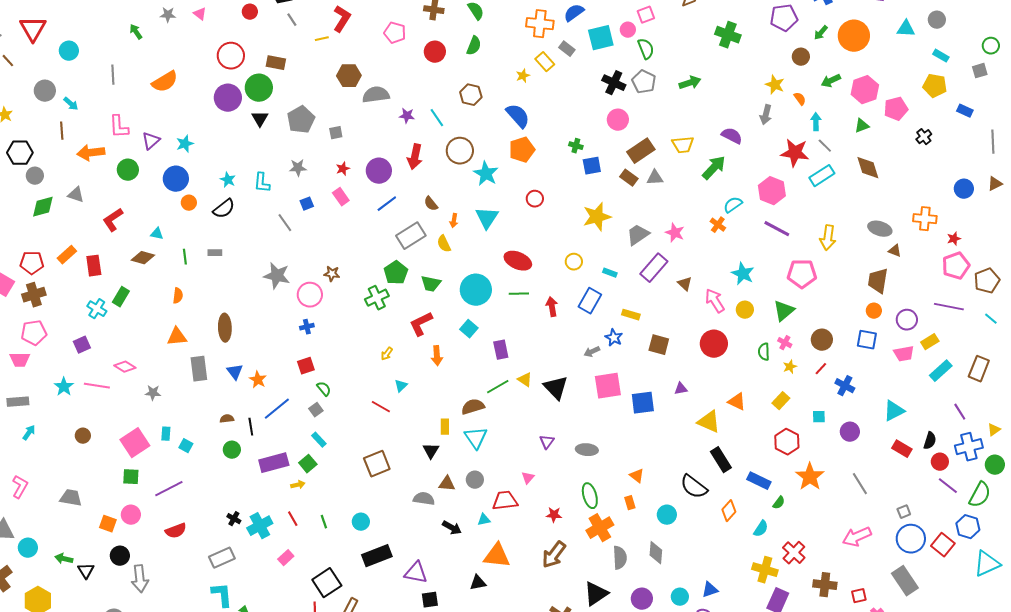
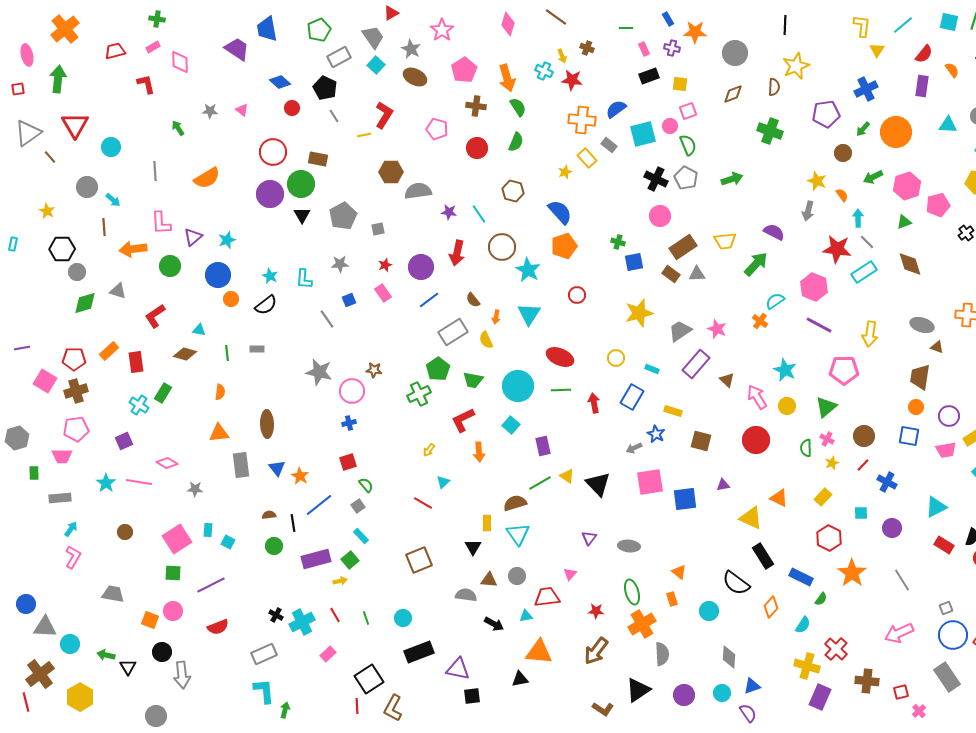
pink L-shape: (20, 487) -> (73, 557), moved
gray diamond: (656, 553) -> (729, 657), moved

